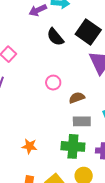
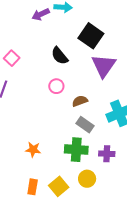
black semicircle: (55, 37) -> (60, 56), moved
gray rectangle: (82, 121) -> (85, 125), turned 36

